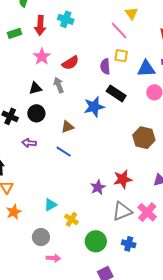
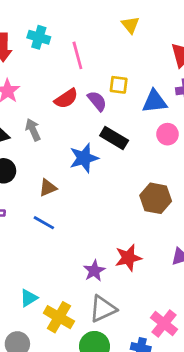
pink line: (119, 30) -> (77, 55), moved, turned 30
red semicircle: (70, 63) -> (66, 99), moved
purple semicircle: (105, 67) -> (97, 101), turned 147
gray triangle: (122, 211) -> (103, 309), moved
pink cross: (147, 212) -> (164, 323), moved
yellow cross: (71, 219) -> (59, 317), size x1.5

